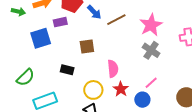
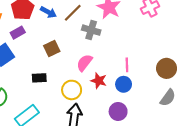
gray cross: (151, 50) -> (91, 30), moved
pink semicircle: (113, 69) -> (84, 63), turned -120
pink line: (151, 83) -> (127, 65), turned -32

